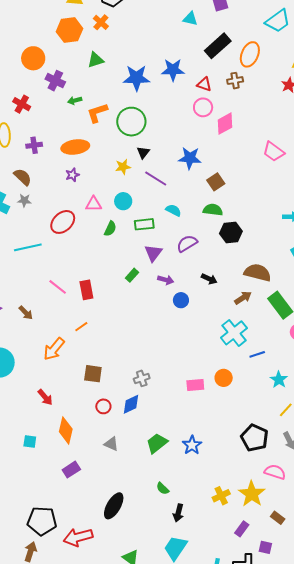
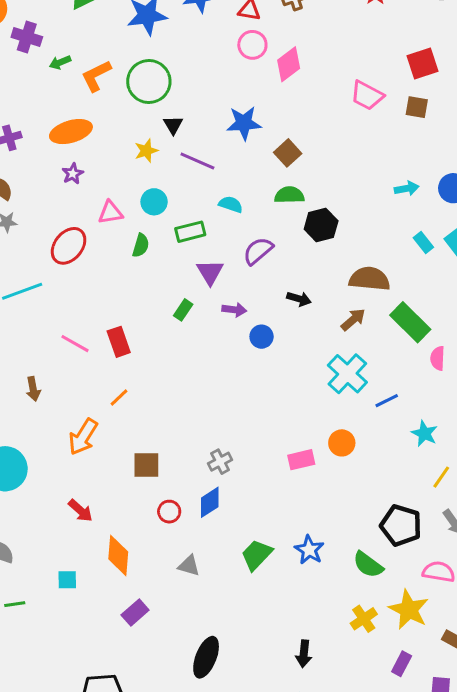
brown arrow: (26, 313) -> (33, 389), turned 42
green semicircle: (163, 488) -> (368, 565), moved, size x1.5

